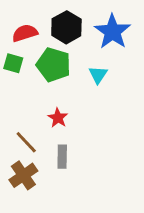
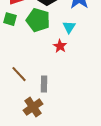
red star: (58, 118) -> (60, 46), moved
brown cross: (23, 175) -> (33, 107), moved

